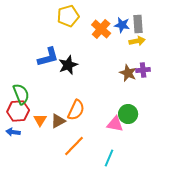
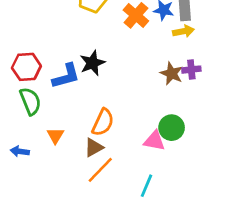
blue L-shape: (48, 57) -> (66, 76), moved
red hexagon: (18, 111) -> (26, 67), moved
brown triangle: (58, 121) -> (94, 147), moved

